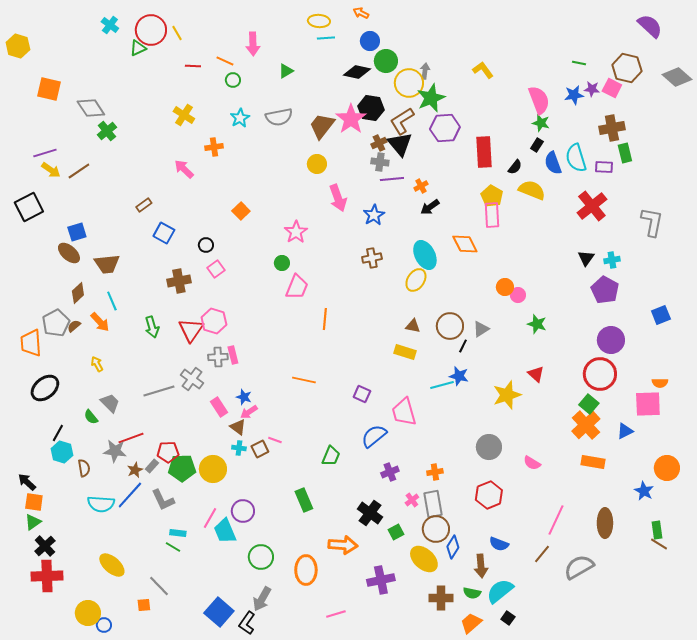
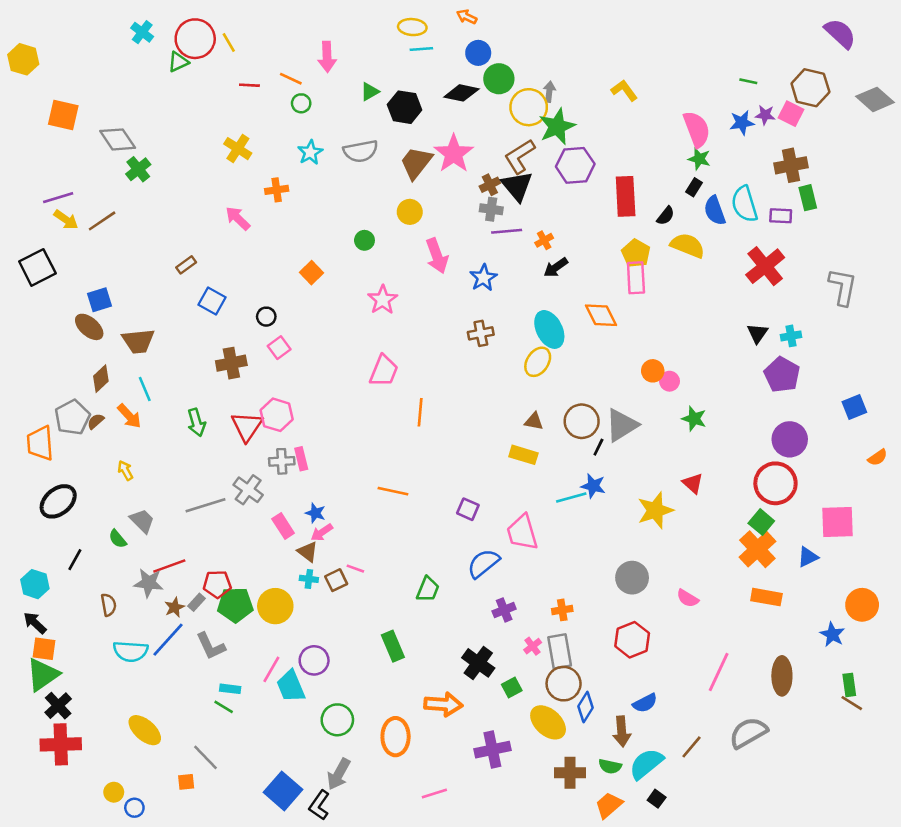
black hexagon: (371, 108) -> (405, 107), moved
green circle: (282, 263) -> (364, 240), moved
gray triangle: (481, 329) -> (622, 425), size x1.6
orange semicircle: (660, 383) -> (878, 457), moved, turned -35
cyan hexagon: (62, 452) -> (35, 584), moved
green triangle: (33, 522) -> (43, 675), size x1.6
blue semicircle: (499, 544) -> (645, 703), turned -48
brown line: (542, 554) -> (691, 747), moved
yellow circle: (88, 613) -> (114, 792), size x0.6

